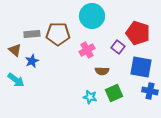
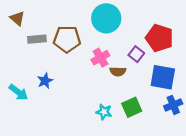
brown triangle: (15, 50) -> (17, 18), moved
blue star: (32, 61) -> (45, 81), moved
brown semicircle: (102, 71) -> (118, 71), moved
blue cross: (150, 91) -> (173, 105), turned -35

